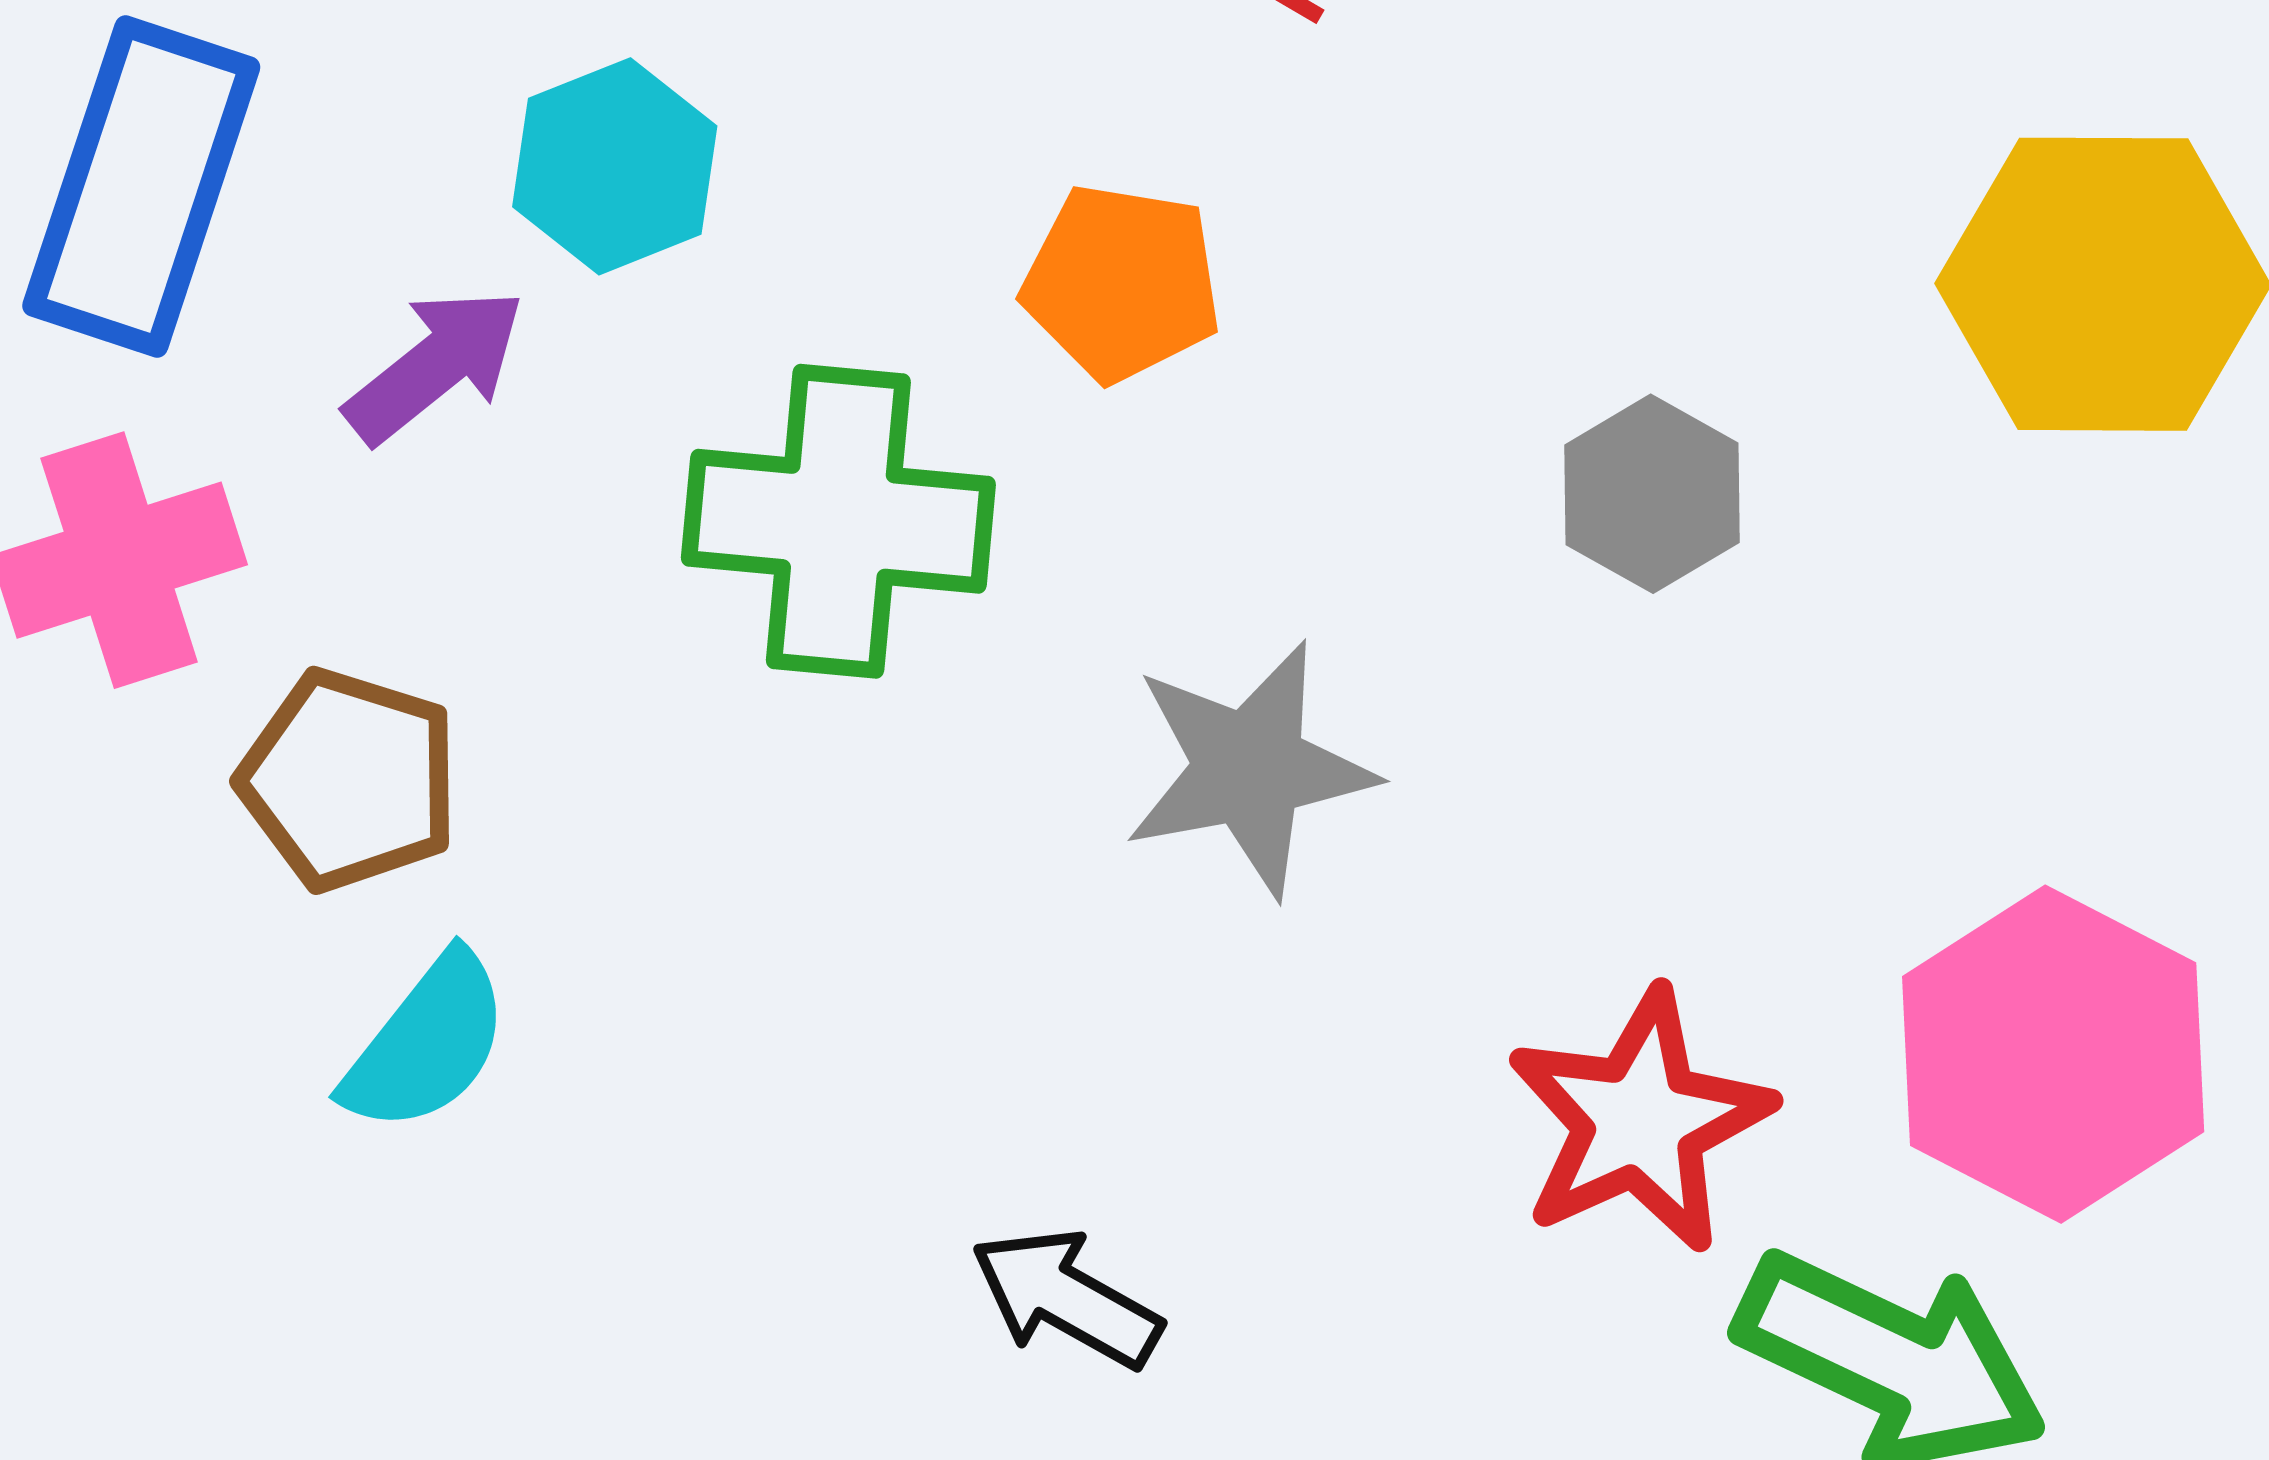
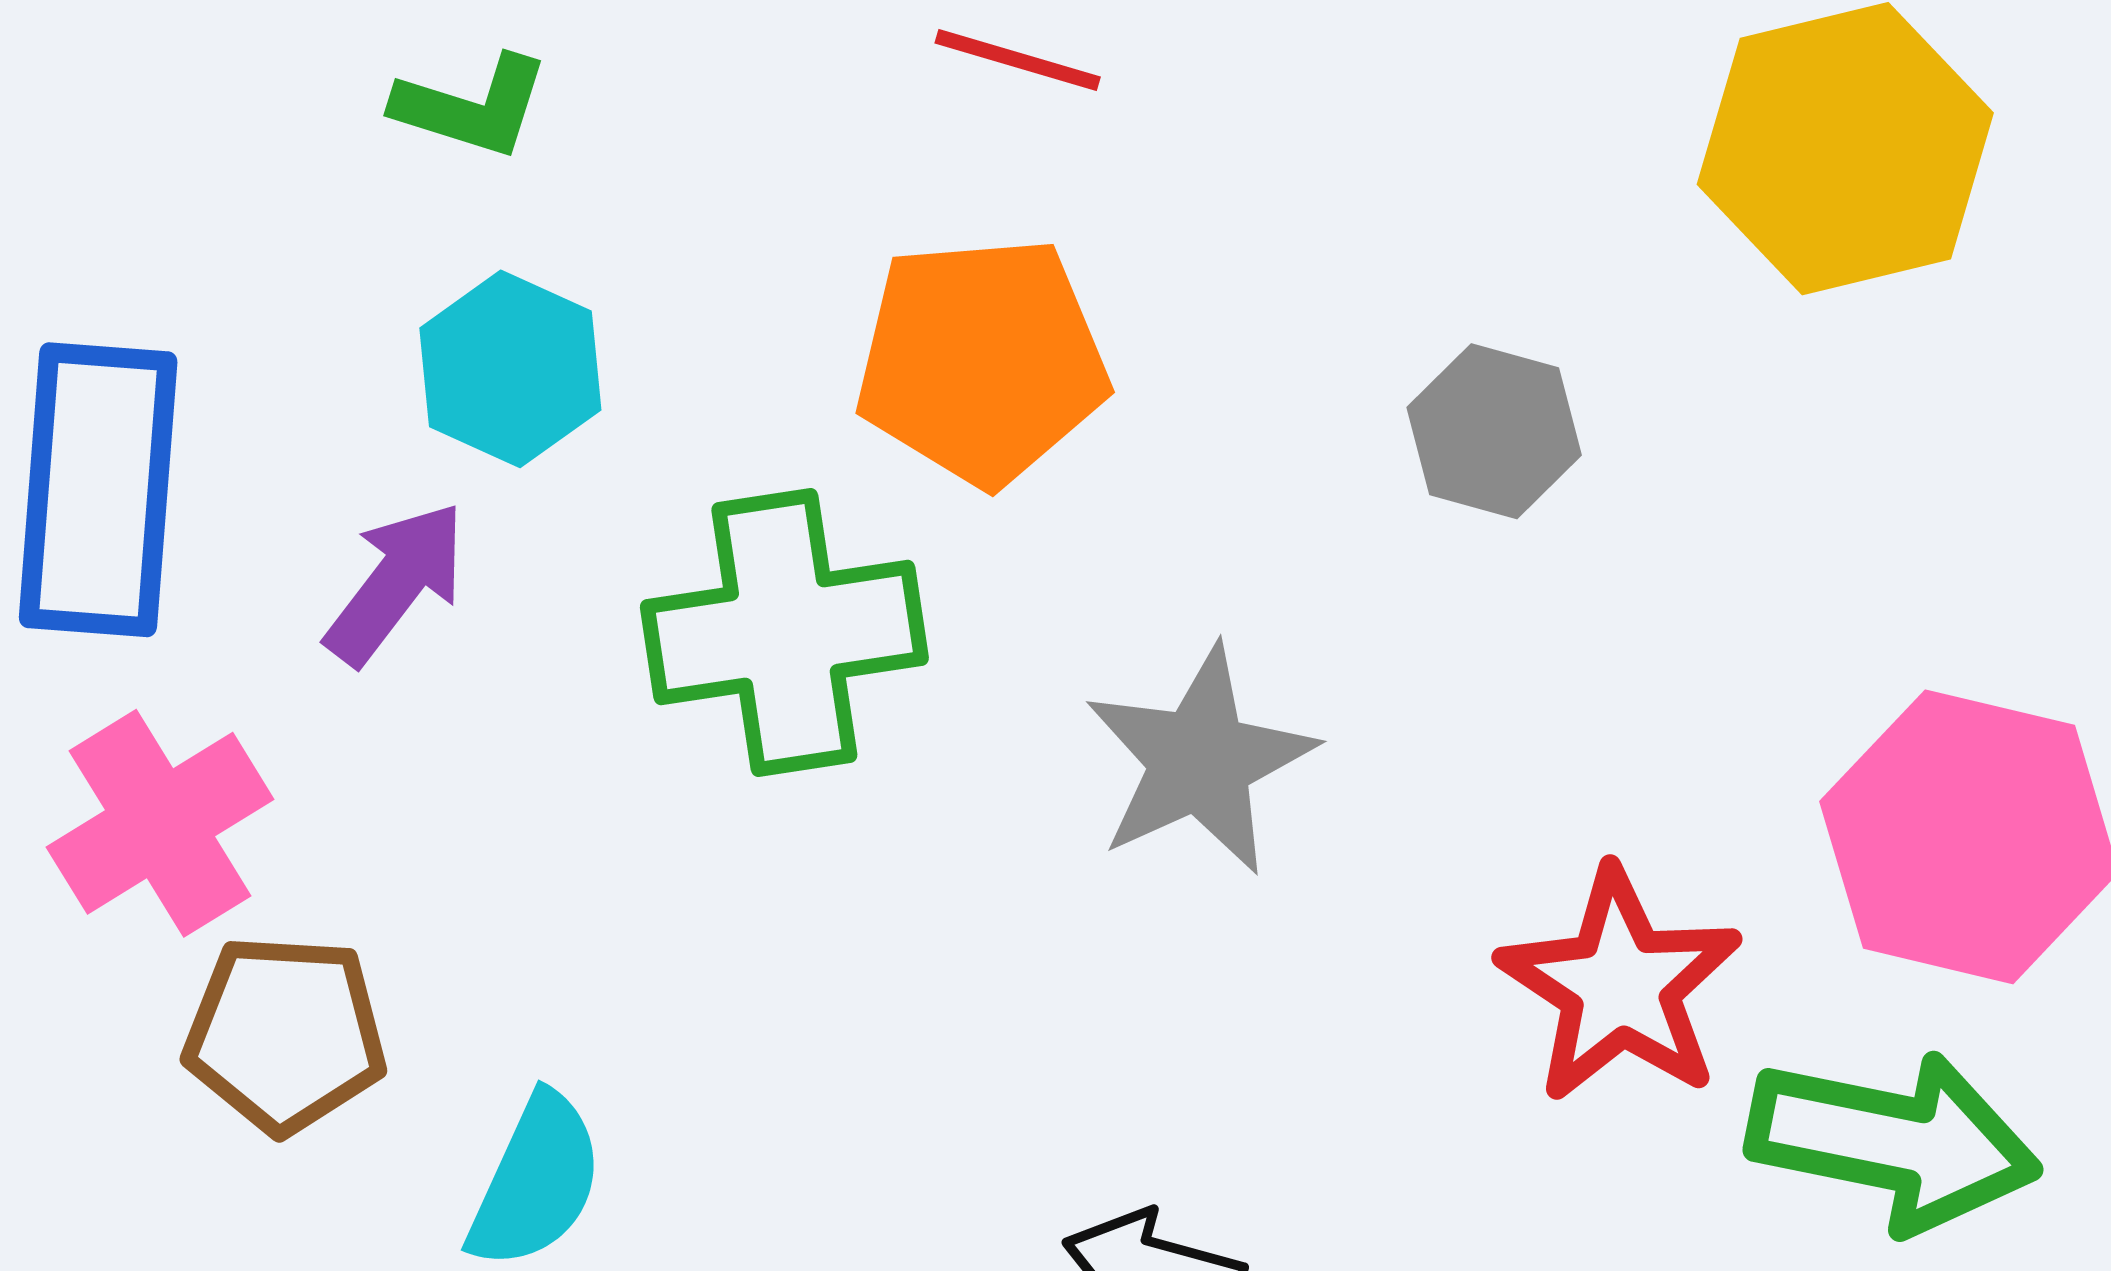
orange pentagon: (1122, 283) -> (982, 361), size x1.4
brown pentagon: (349, 780) -> (285, 1034), moved

